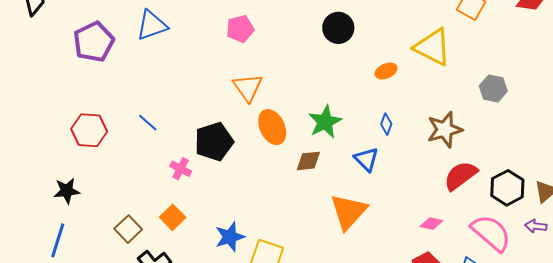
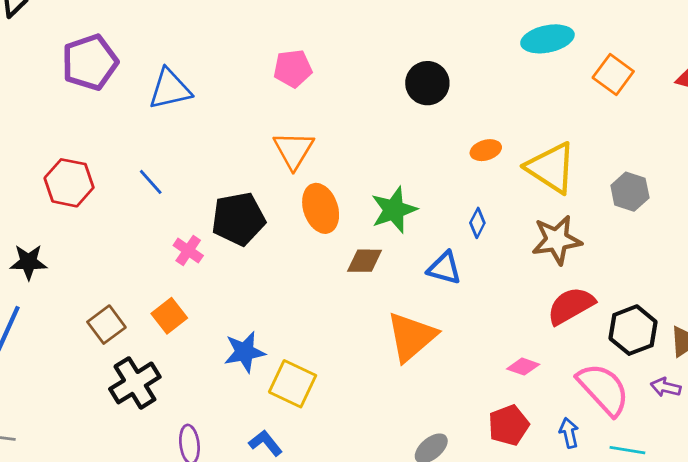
blue triangle: (152, 25) -> (170, 89), moved
yellow triangle: (433, 47) -> (551, 168), moved
blue triangle: (366, 159) -> (444, 268), turned -36

